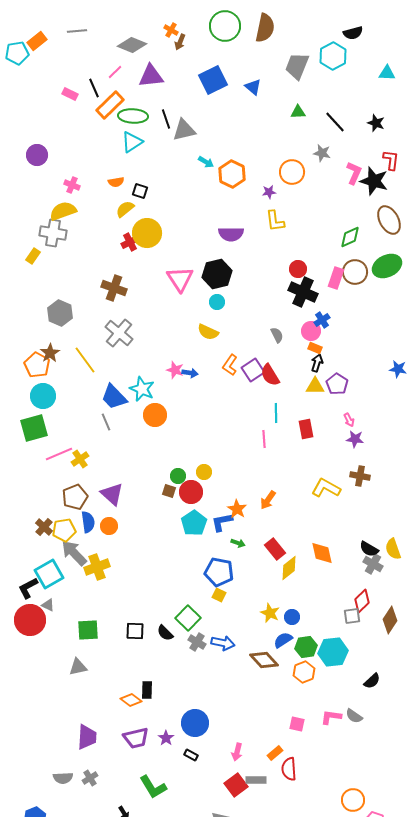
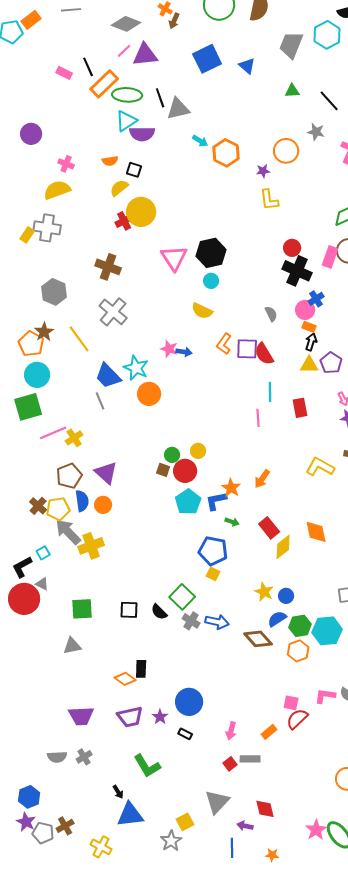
pink line: (115, 72) -> (124, 51), moved
gray cross: (53, 233) -> (47, 228), moved
purple semicircle: (231, 234) -> (142, 134), moved
purple square: (253, 370) -> (247, 349), turned 35
cyan square: (49, 574) -> (43, 553), size x0.5
purple trapezoid: (87, 737) -> (81, 716), turned 84
red semicircle: (289, 769) -> (297, 719), moved, turned 50
red square: (236, 785) -> (230, 764), size x0.6

